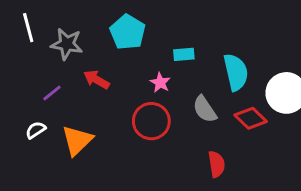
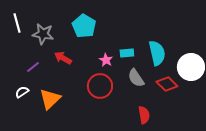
cyan rectangle: (184, 54) -> (127, 53), moved

